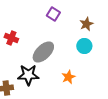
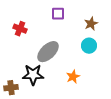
purple square: (53, 14) -> (58, 14), turned -32
red cross: (11, 38) -> (20, 29), moved

